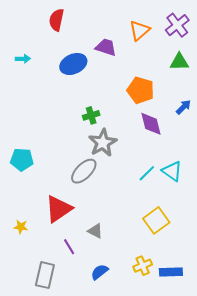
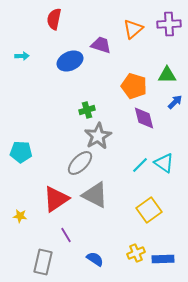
purple cross: (177, 25) -> (169, 24), turned 35
green triangle: (179, 62) -> (167, 75), moved
gray triangle: (95, 231) -> (95, 195), moved, size x1.8
blue semicircle: (100, 272) -> (95, 259), turned 72

